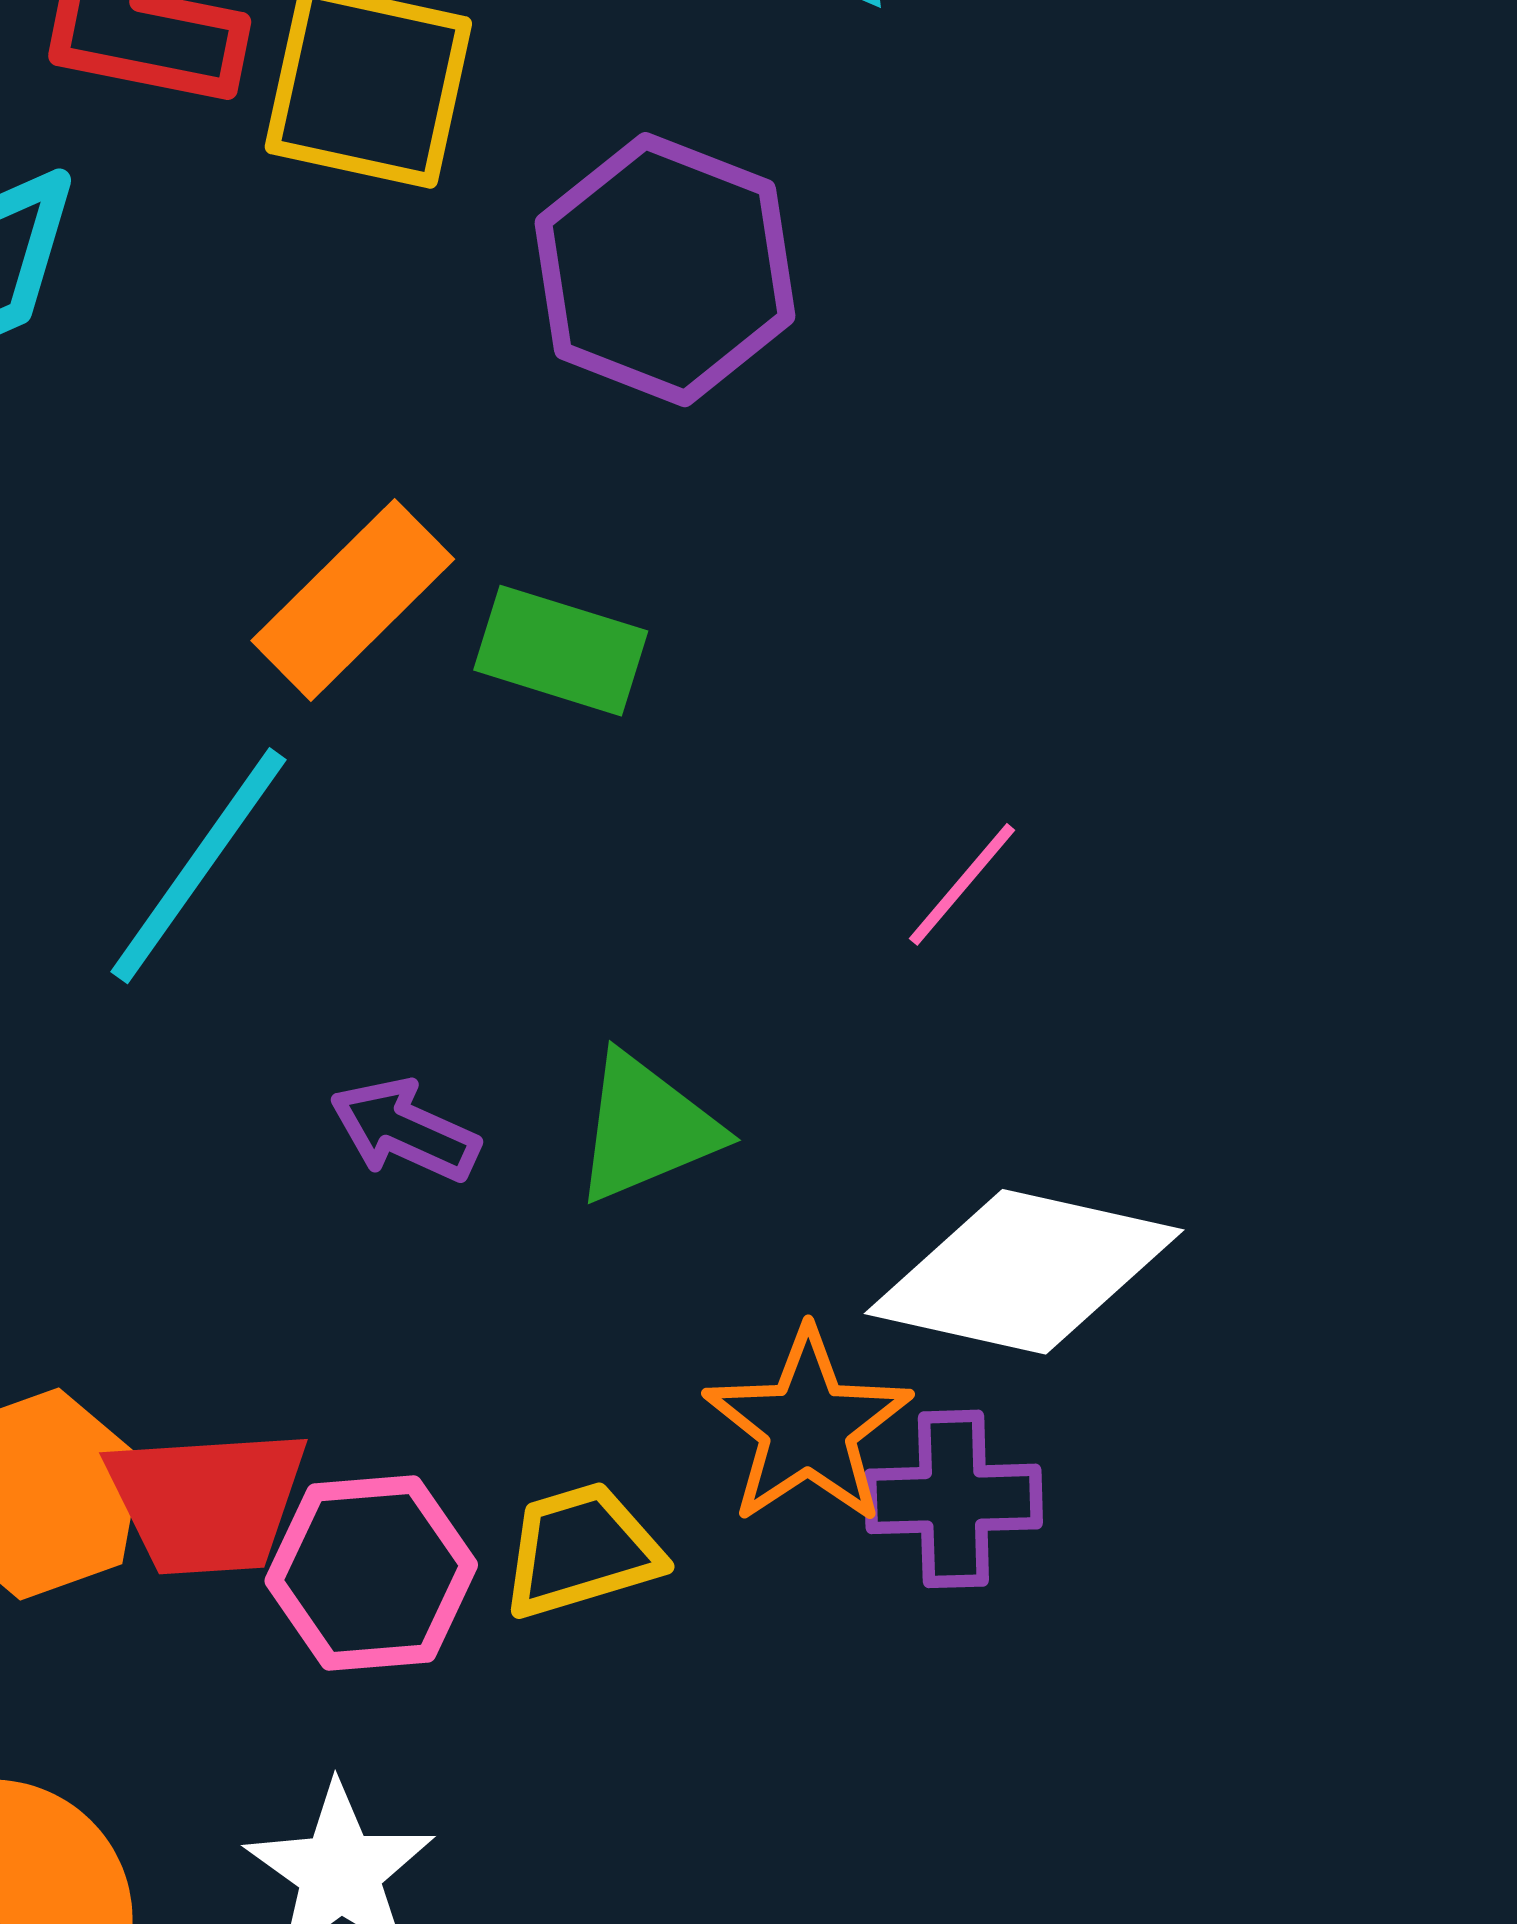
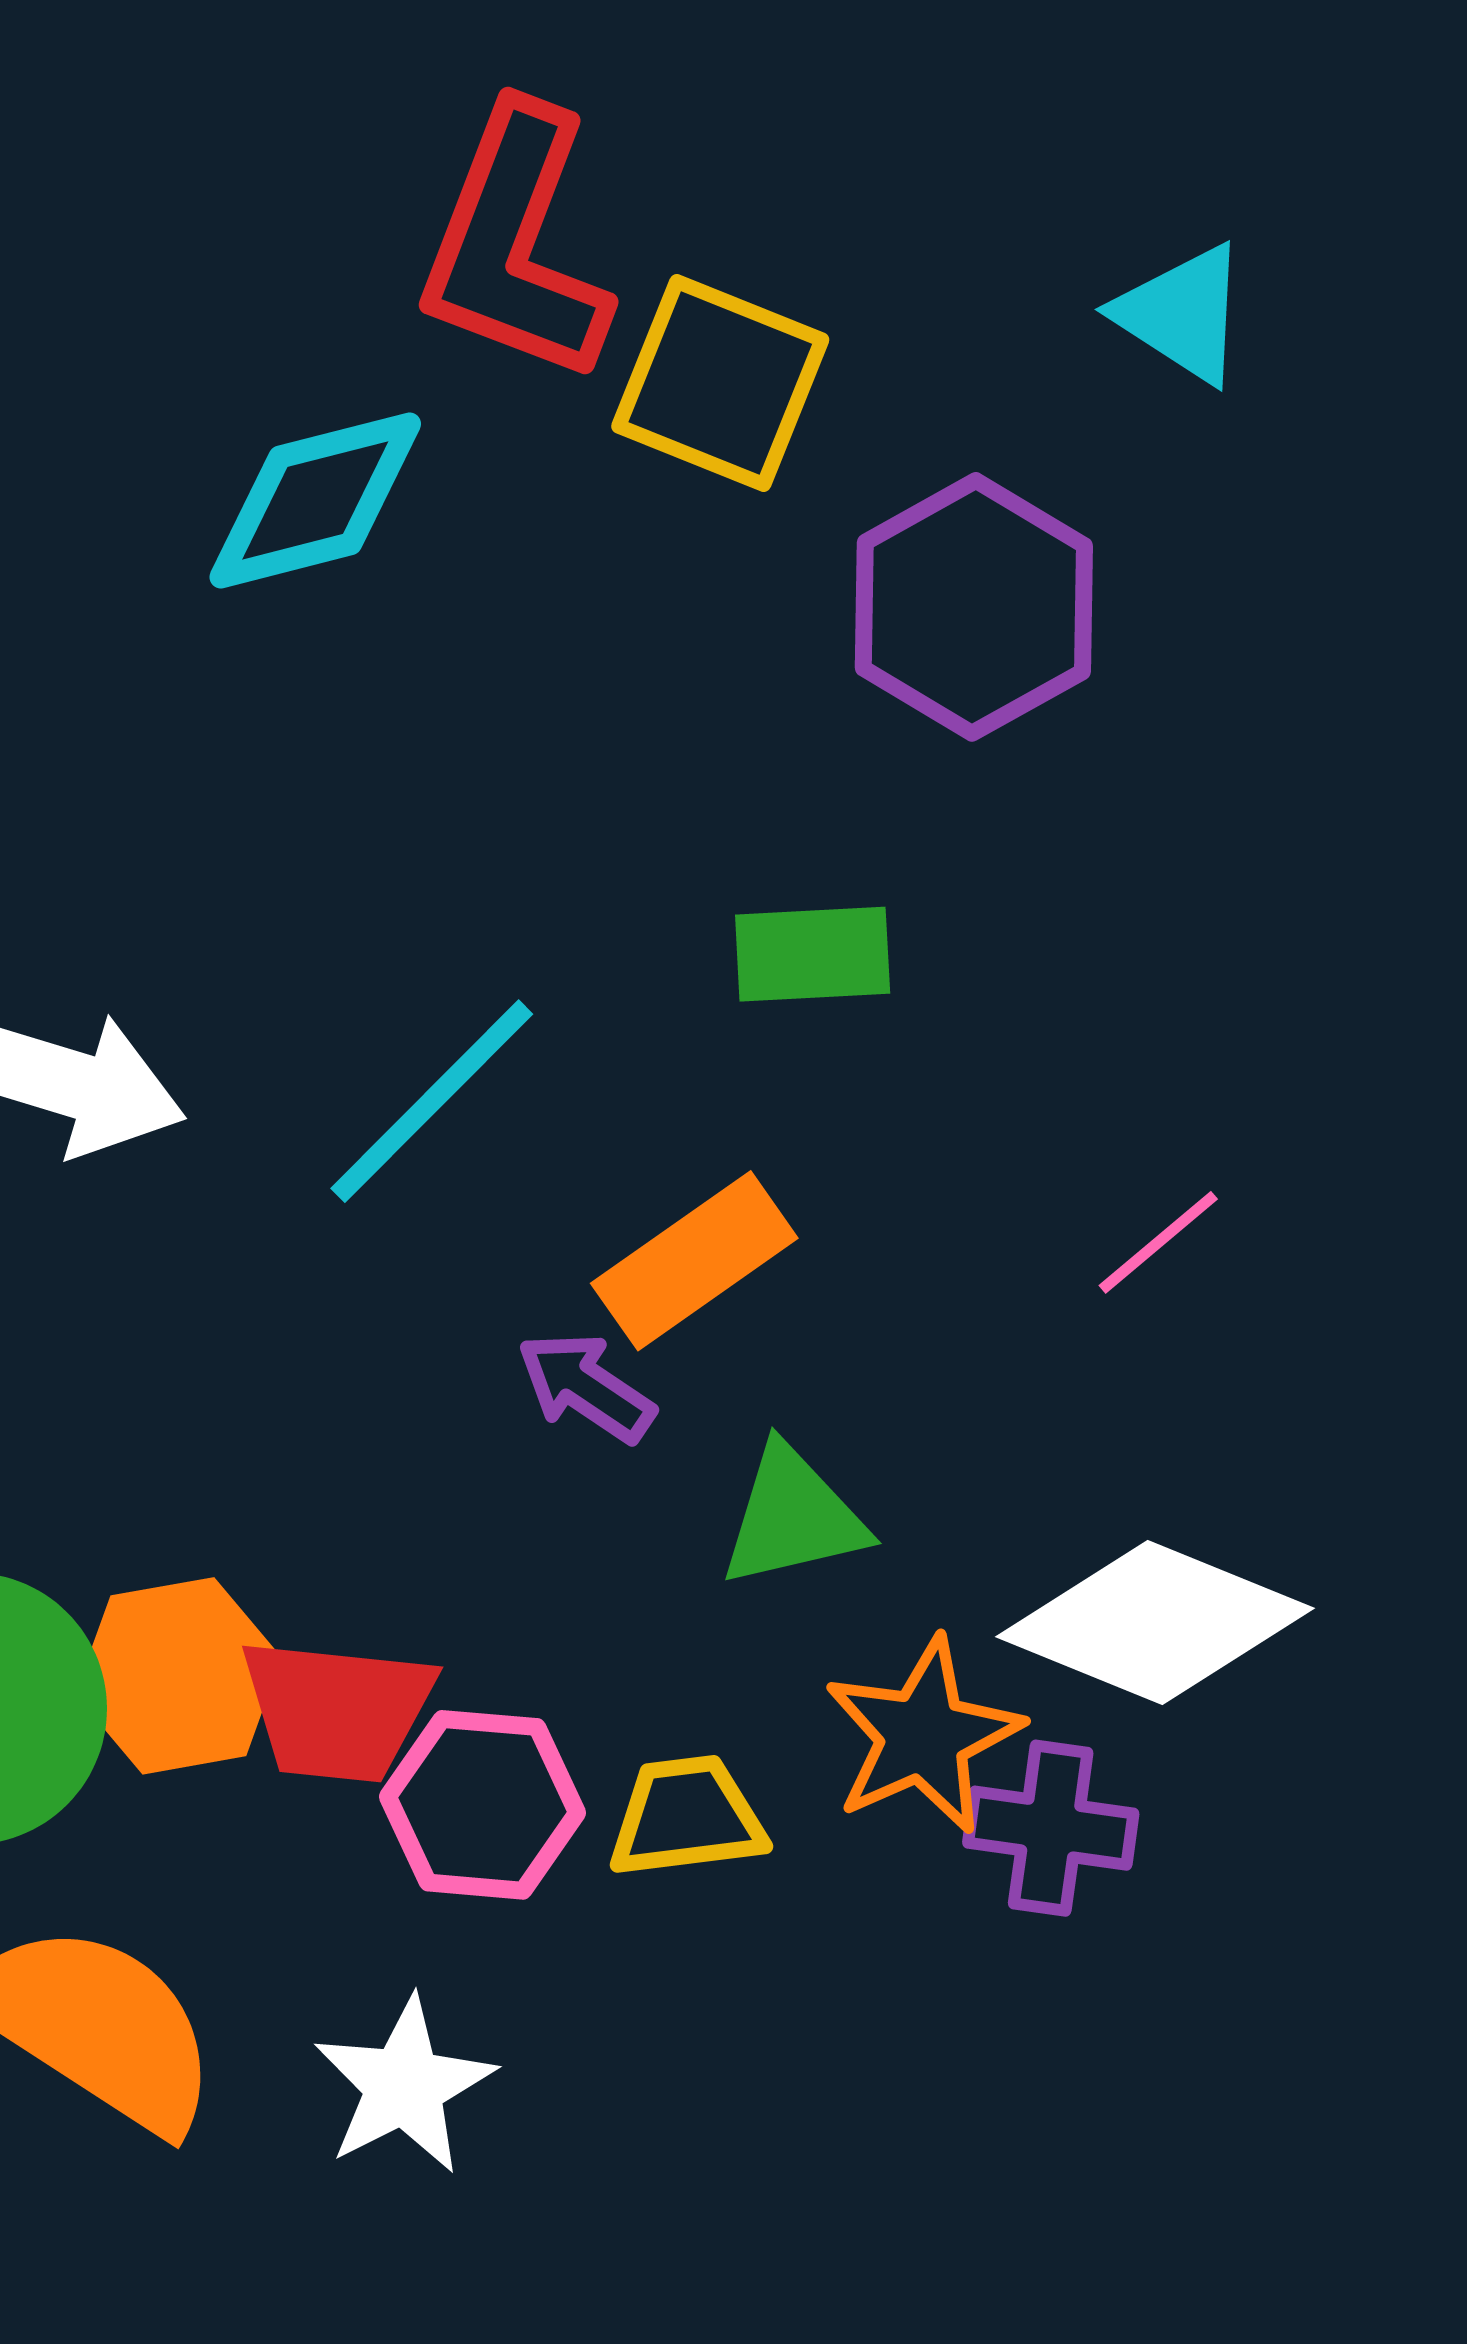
orange rectangle: (353, 600) -> (694, 1261), moved
green rectangle: (561, 651) -> (813, 954), turned -30
green triangle: (646, 1128) -> (793, 1517), moved

